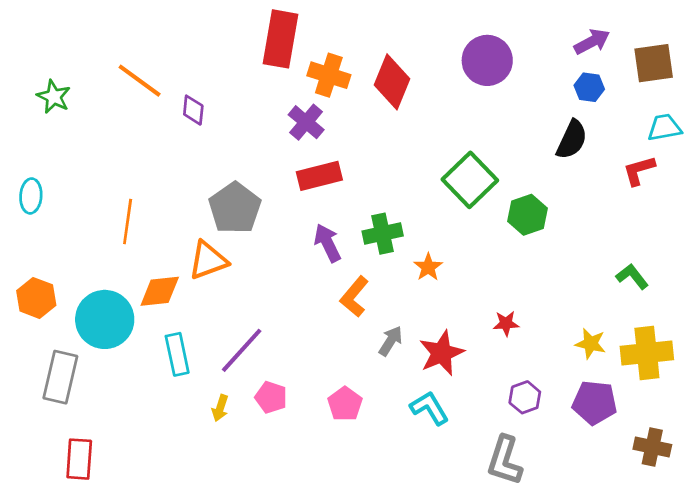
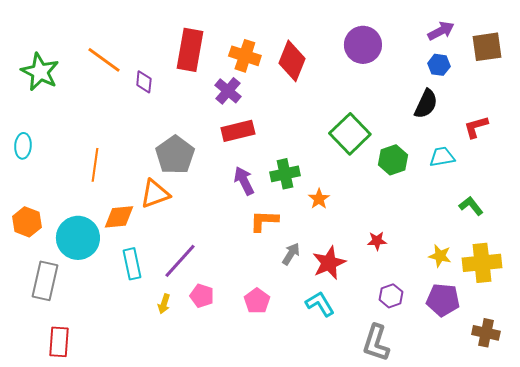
red rectangle: (281, 39) -> (190, 50), moved
green star: (54, 97) -> (40, 72), size x1.5
cyan trapezoid: (664, 128) -> (442, 157), moved
orange L-shape: (354, 297) -> (264, 221), turned 52

